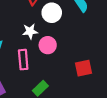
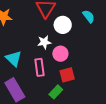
red square: (84, 68) -> (67, 75), moved

